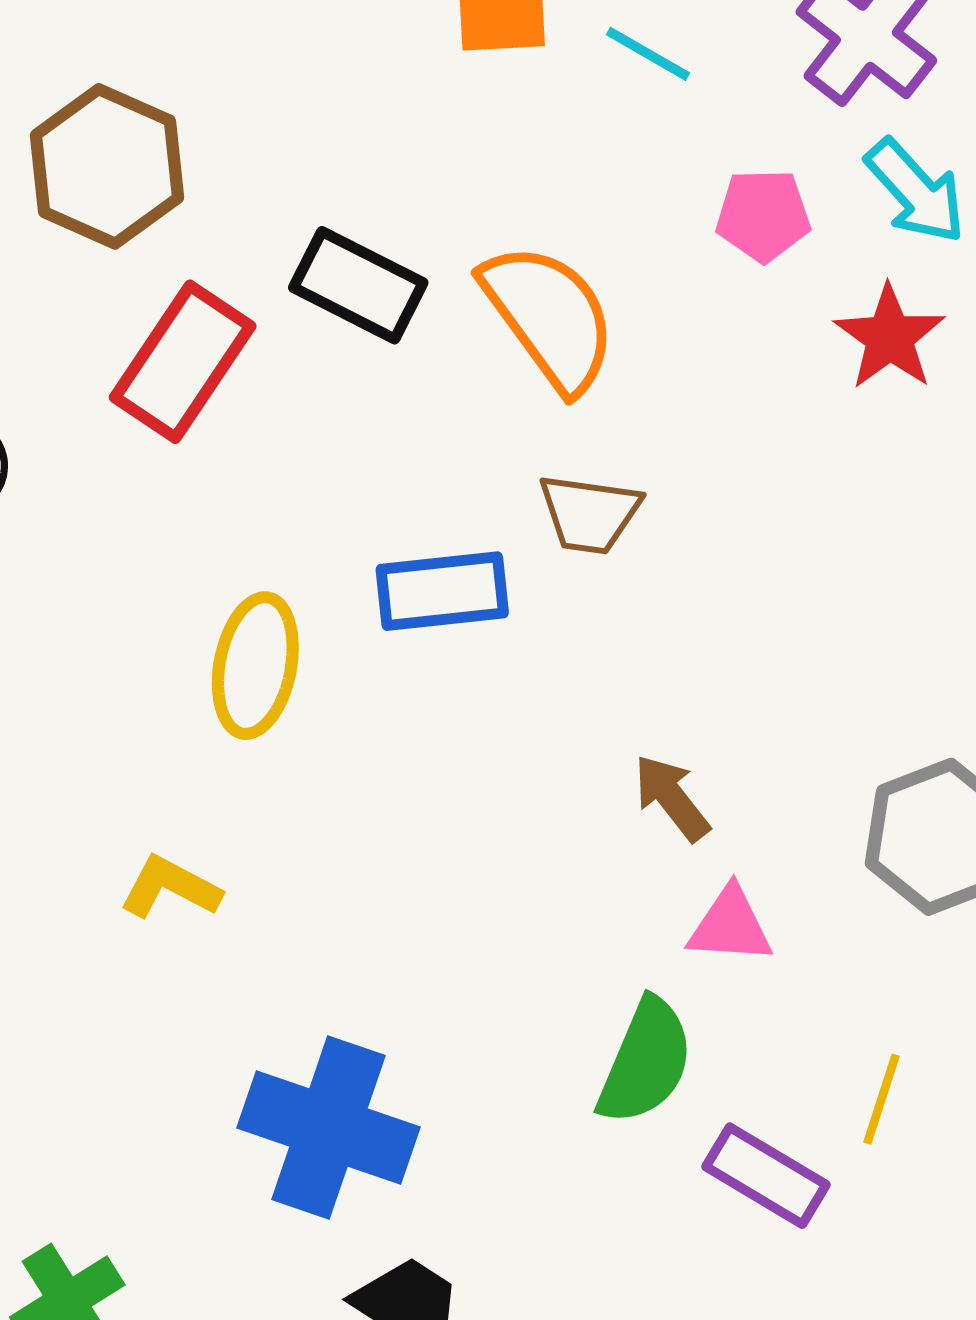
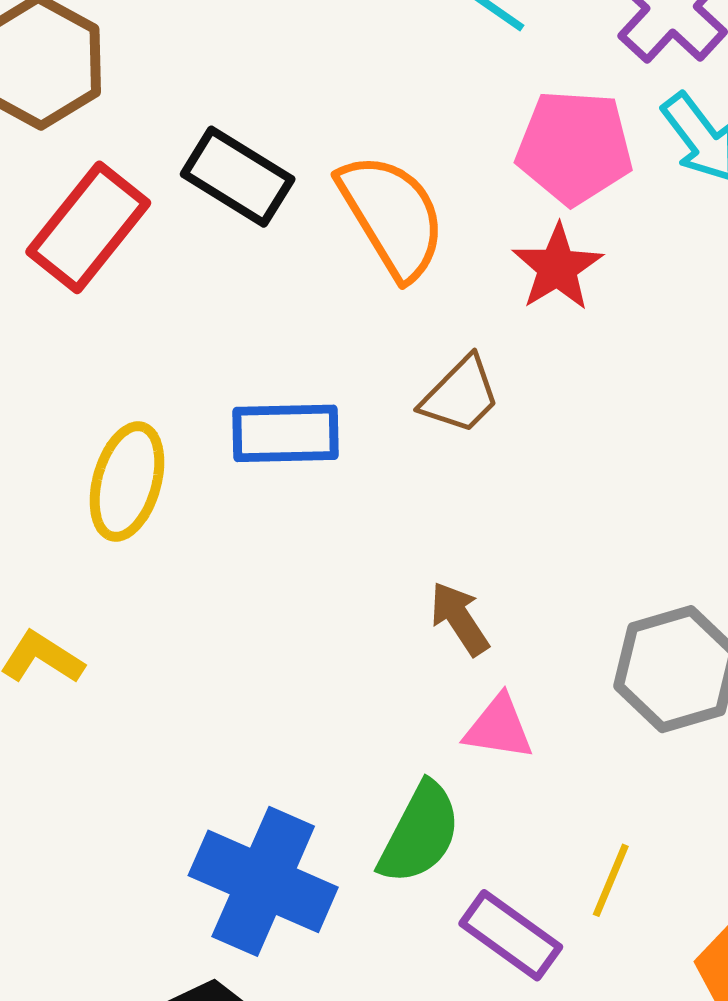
pink pentagon: (763, 215) -> (574, 147), size x1.5
red star: (890, 337) -> (557, 267), moved
brown trapezoid: (590, 514) -> (461, 395), moved, turned -58
blue cross: (328, 1128) -> (263, 881), moved

